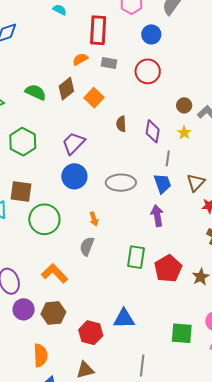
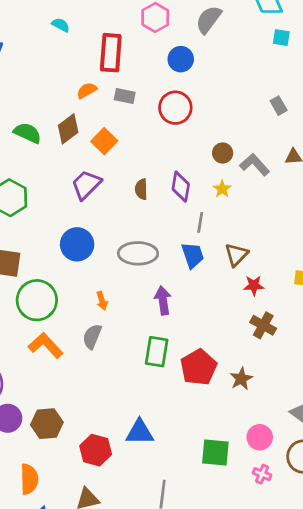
brown semicircle: (121, 124) -> (141, 189), moved
purple trapezoid: (74, 143) -> (86, 185), moved
purple arrow: (157, 216) -> (163, 300), moved
orange L-shape: (55, 273) -> (46, 345), moved

